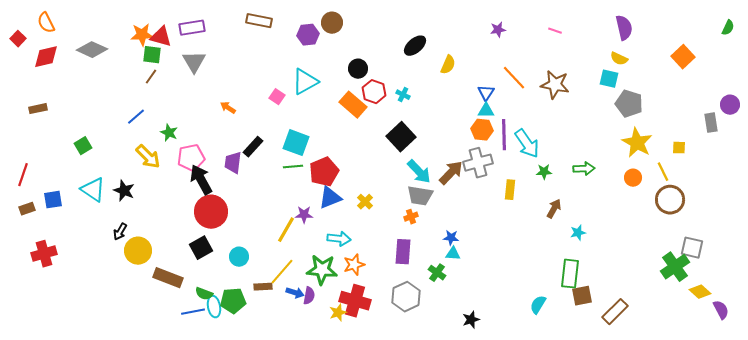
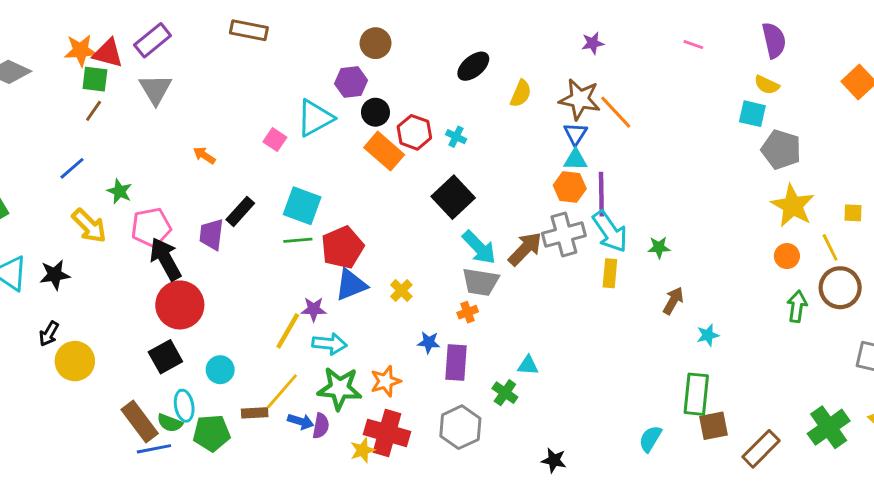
brown circle: (332, 23) -> (375, 43), moved
purple rectangle: (192, 28) -> (153, 40), turned -30
pink line: (555, 31) -> (693, 45), moved
purple hexagon: (308, 35) -> (351, 82), moved
black circle: (358, 69) -> (375, 112), moved
brown star: (555, 85) -> (580, 99), moved
cyan arrow: (527, 144) -> (610, 232), moved
green arrow: (584, 169) -> (797, 306), moved, turned -80
black star: (124, 191) -> (55, 275), turned -30
blue star: (451, 238) -> (429, 342), moved
cyan arrow: (339, 239) -> (329, 344), moved
green cross: (675, 267) -> (829, 427), moved
brown rectangle: (168, 278) -> (140, 421), moved, turned 32
cyan ellipse: (214, 307) -> (184, 406), moved
black star: (471, 320) -> (554, 460), turned 30

